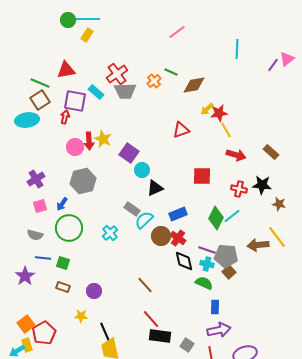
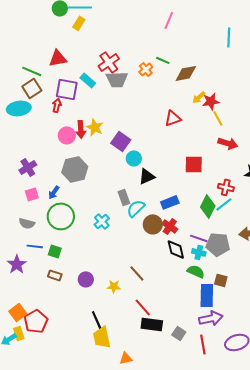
pink line: (177, 32) -> (169, 20), turned -30
red cross: (239, 189) -> (226, 187), moved
gray rectangle: (132, 209) -> (124, 197), turned 35
brown square: (229, 272) -> (221, 280), moved, turned -32
blue rectangle: (215, 307) -> (207, 295), size x1.6
yellow star: (81, 316) -> (114, 286), moved

